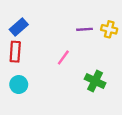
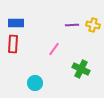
blue rectangle: (19, 27) -> (16, 23), turned 42
cyan circle: (19, 85) -> (35, 83), moved

